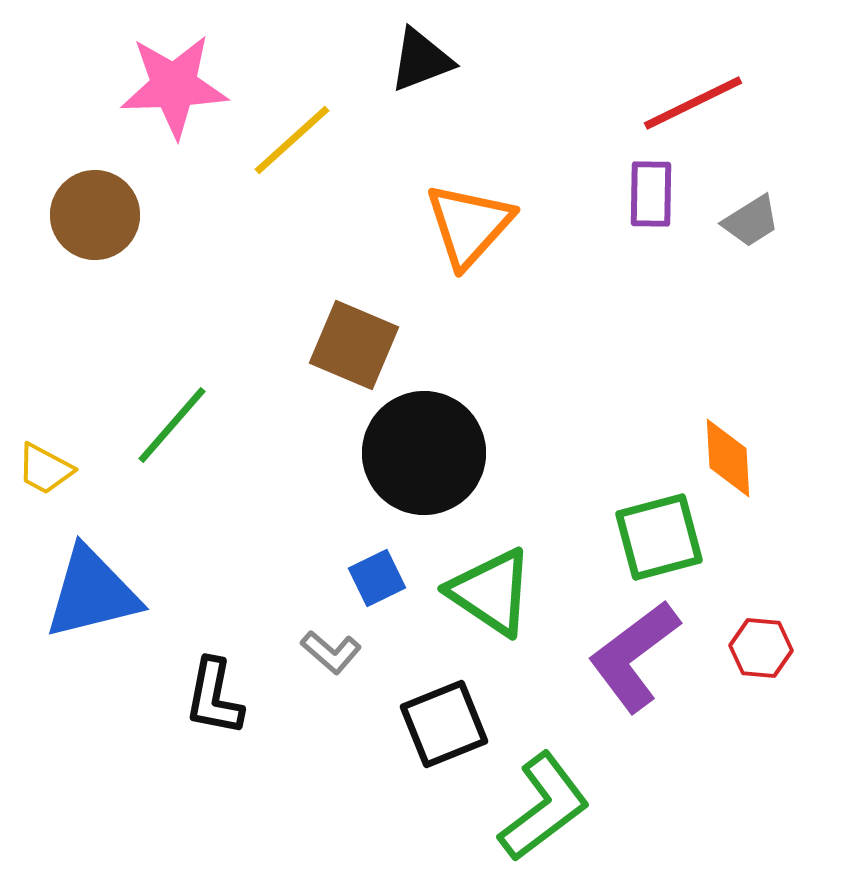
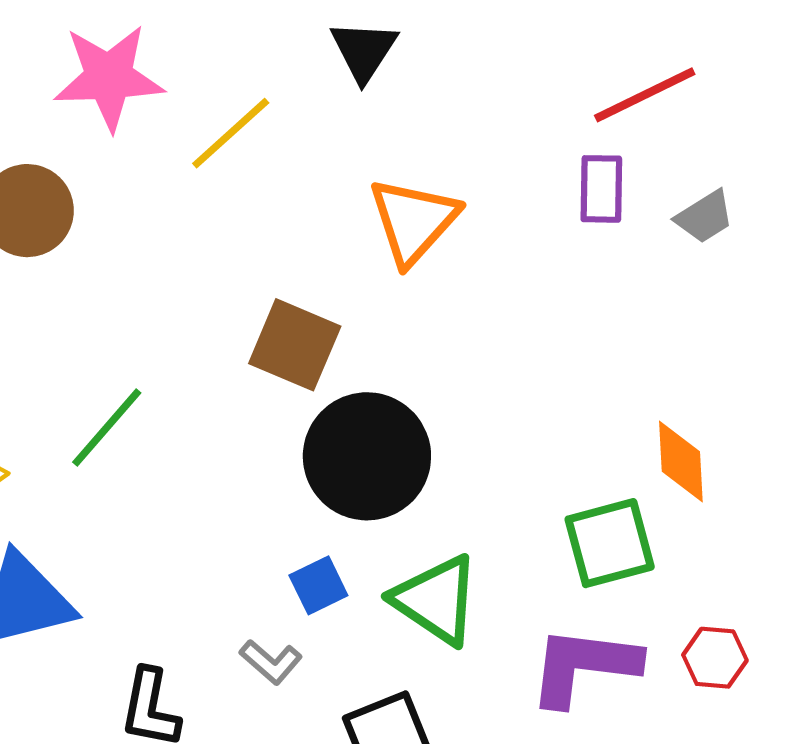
black triangle: (421, 60) -> (364, 51), turned -36
purple L-shape: (634, 656) -> (584, 666), turned 44

